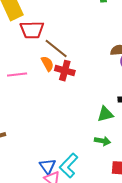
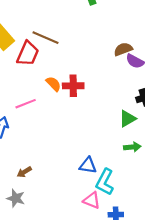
red trapezoid: (32, 30) -> (28, 54), turned -50
brown line: (56, 49) -> (46, 38), moved
blue triangle: (47, 166) -> (88, 165), moved, turned -30

